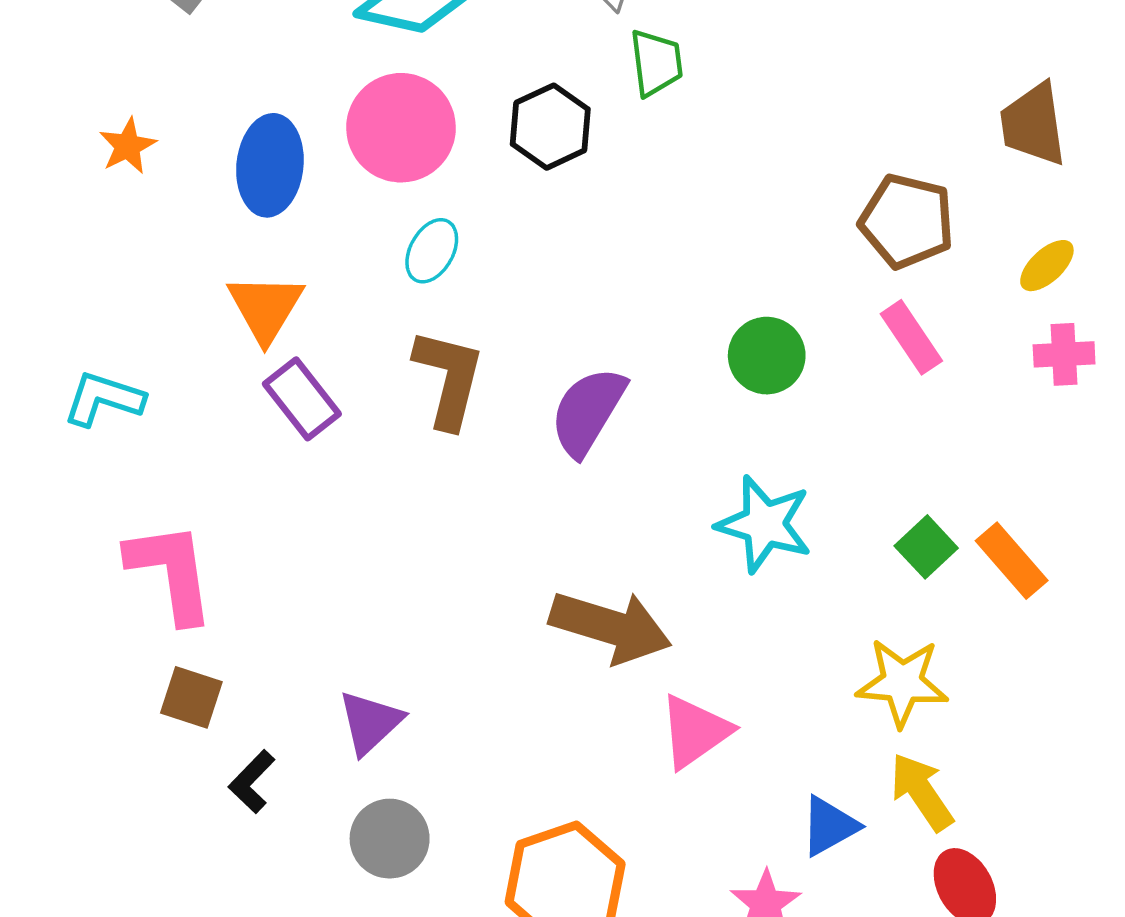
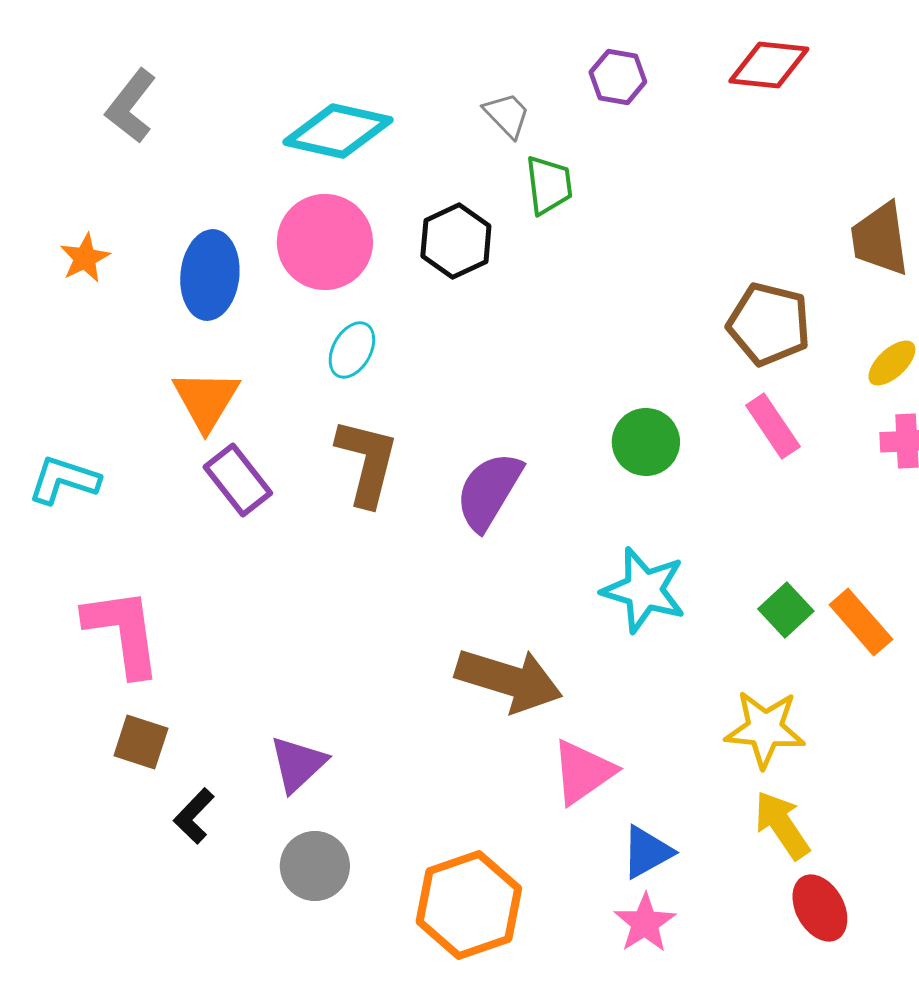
blue triangle: (829, 826) -> (647, 852), moved

